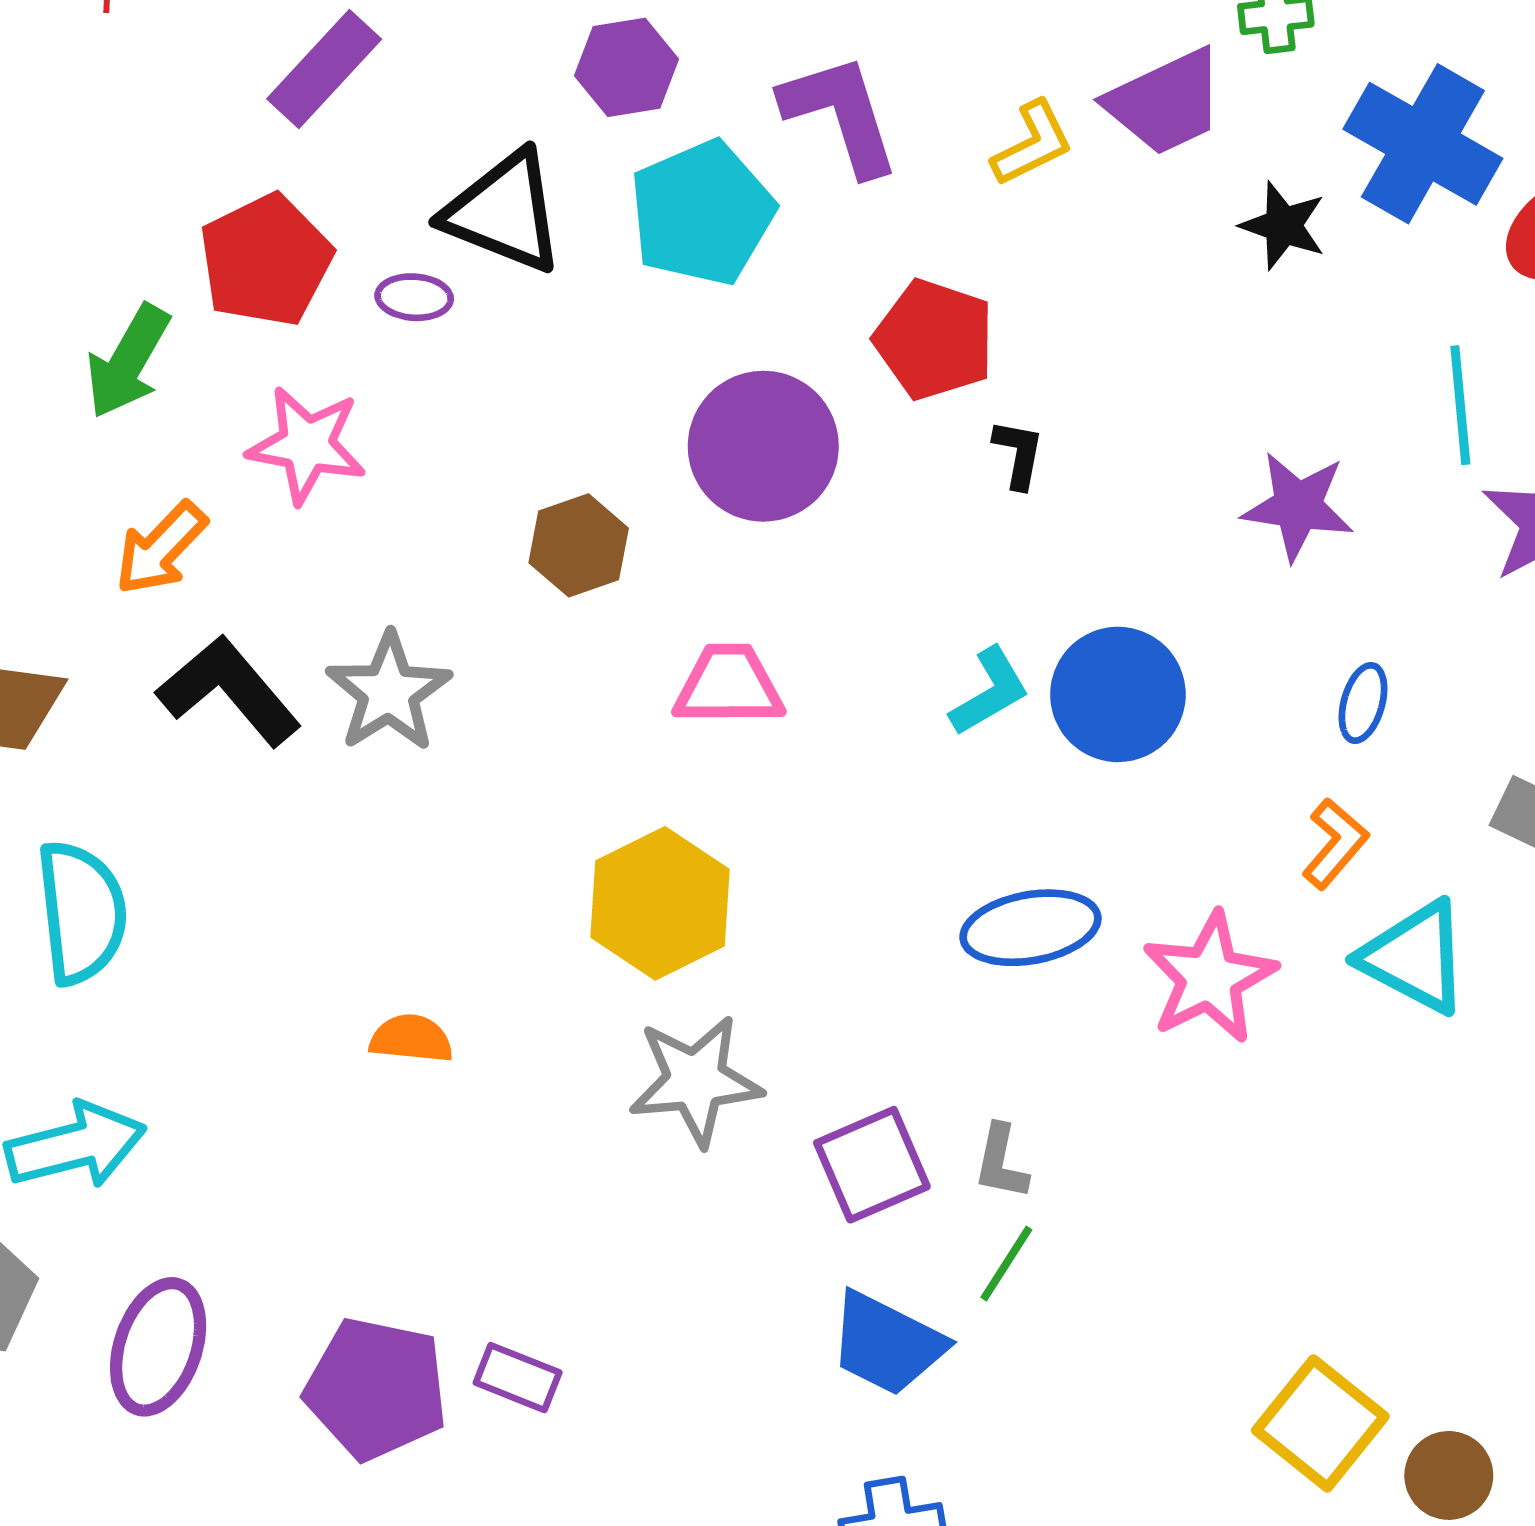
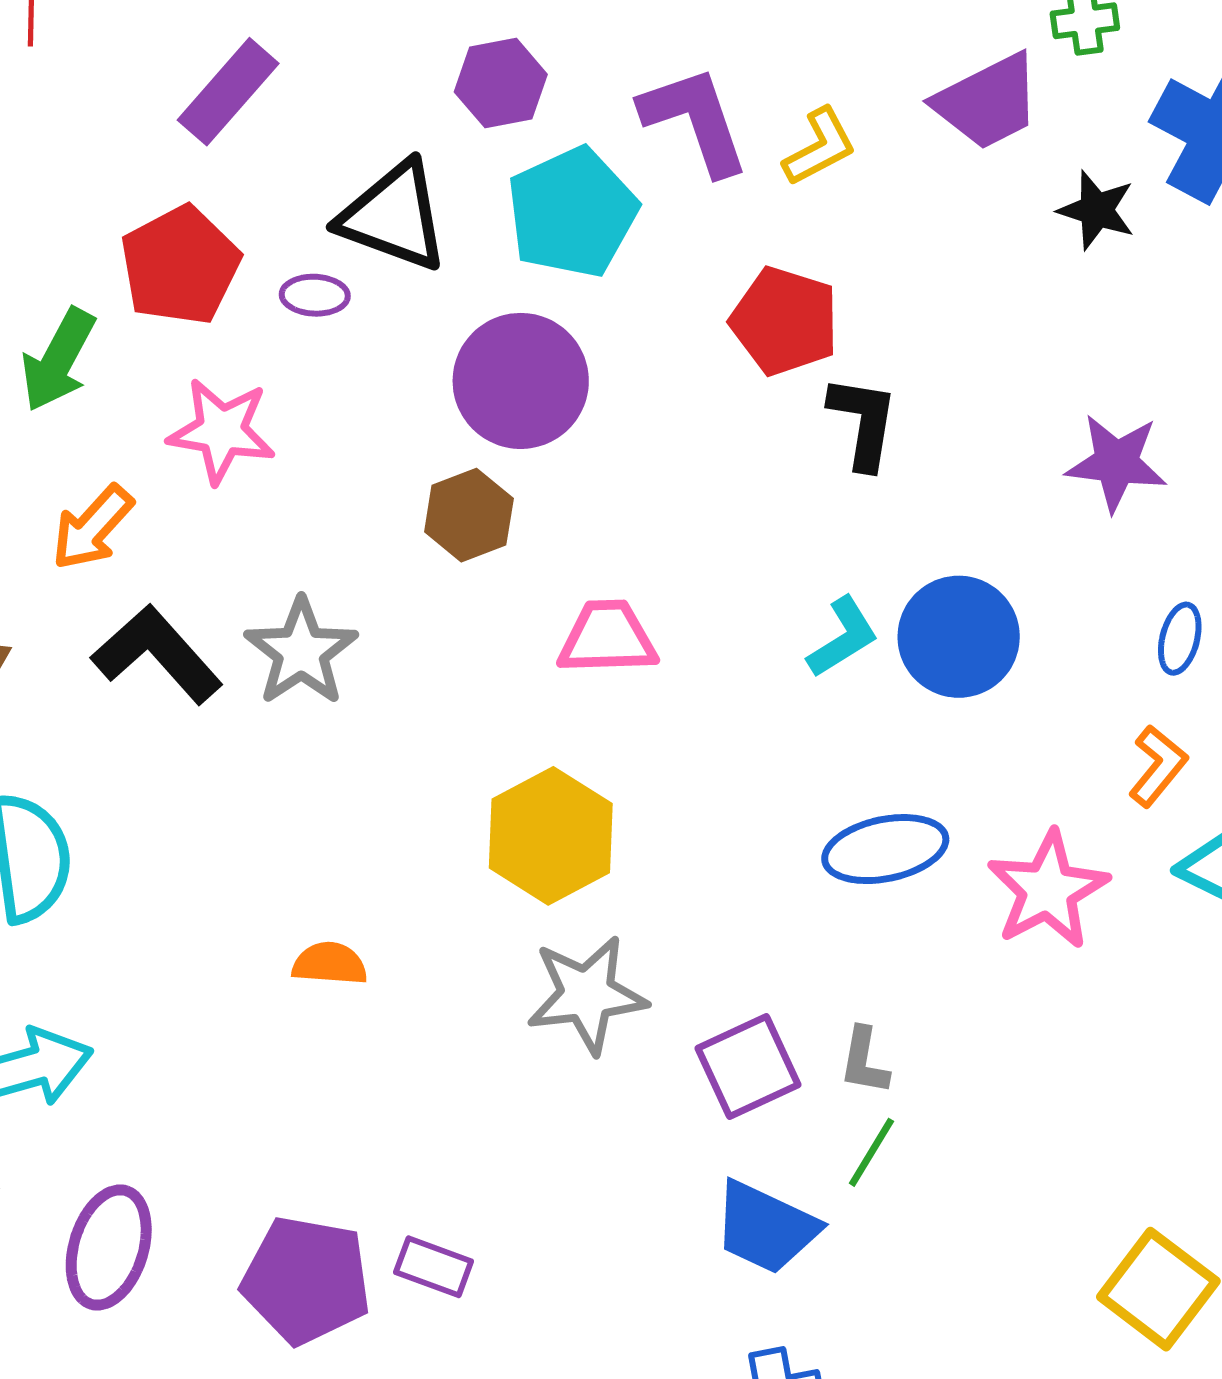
yellow L-shape: (1032, 144) -> (820, 147), moved
purple circle: (763, 446) -> (521, 381), moved
black L-shape: (1018, 454) -> (863, 422), size x1.5

